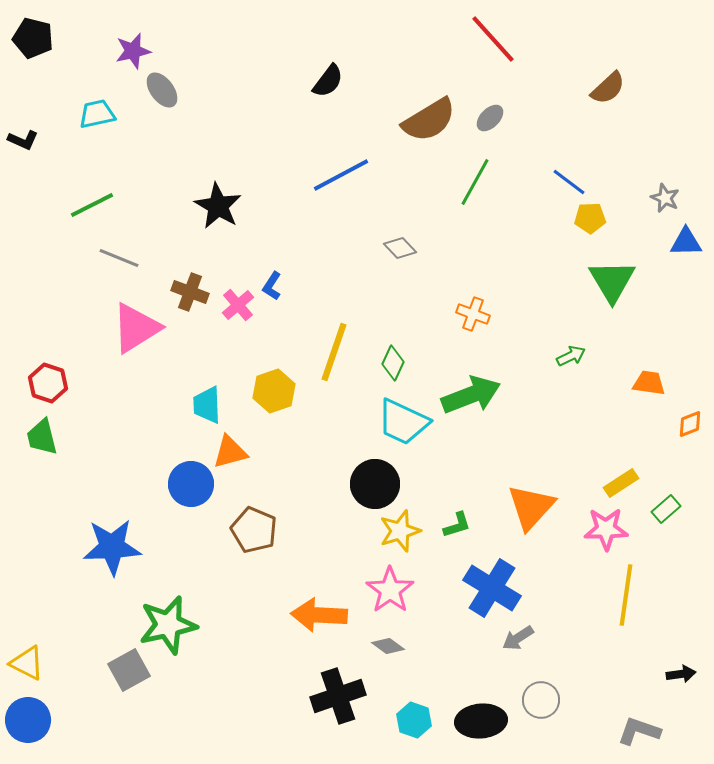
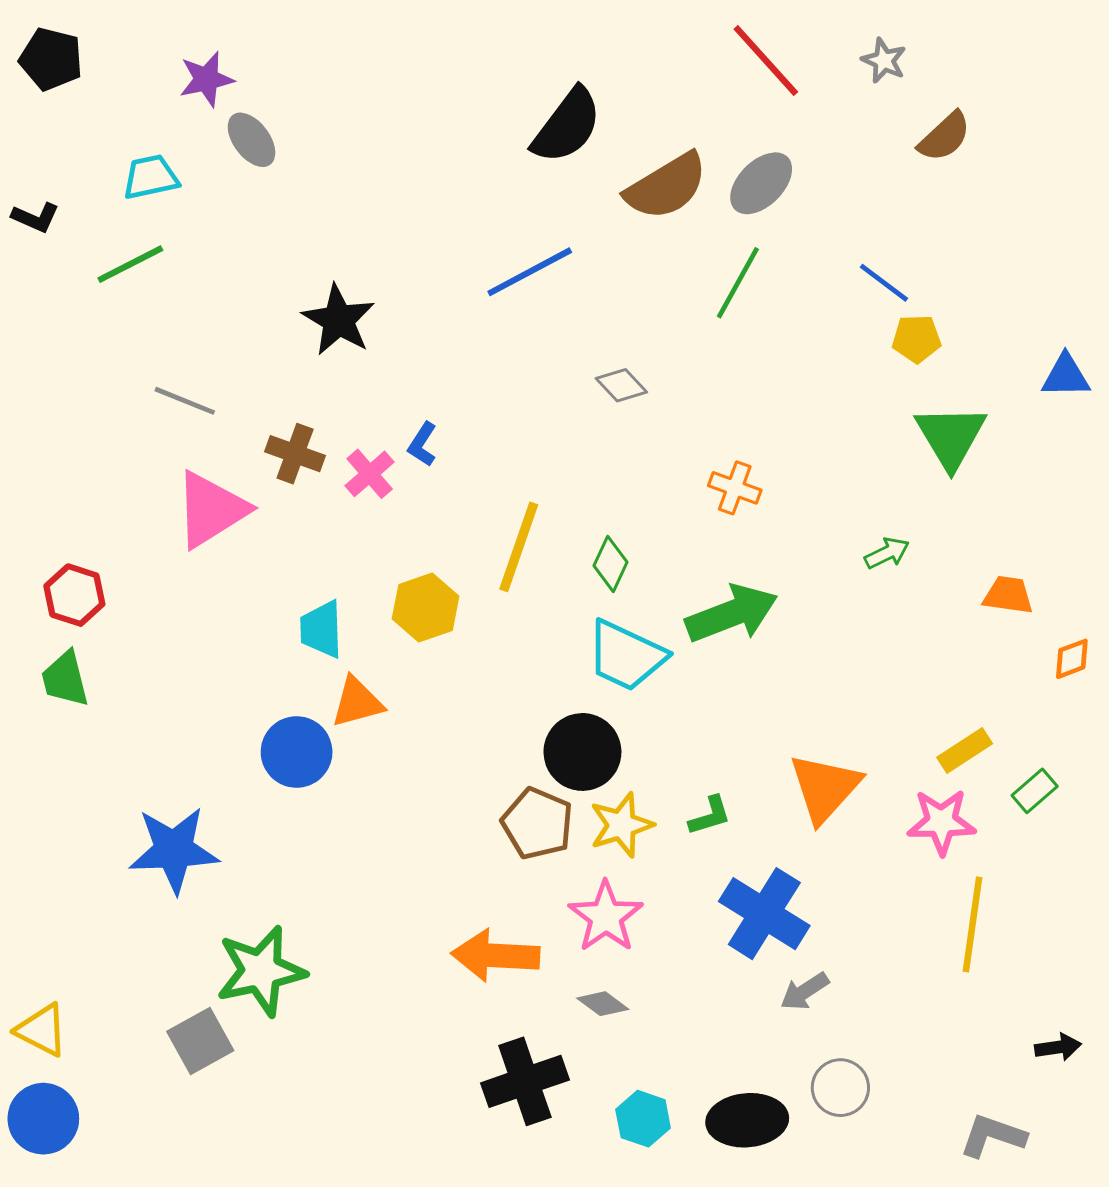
black semicircle: (328, 81) -> (567, 126), moved, size x1.5
gray ellipse: (490, 118) -> (761, 183), size x1.5
gray star: (665, 198) -> (884, 61), moved
green line: (92, 205) -> (130, 264), moved
brown pentagon: (254, 530) -> (537, 823), moved

